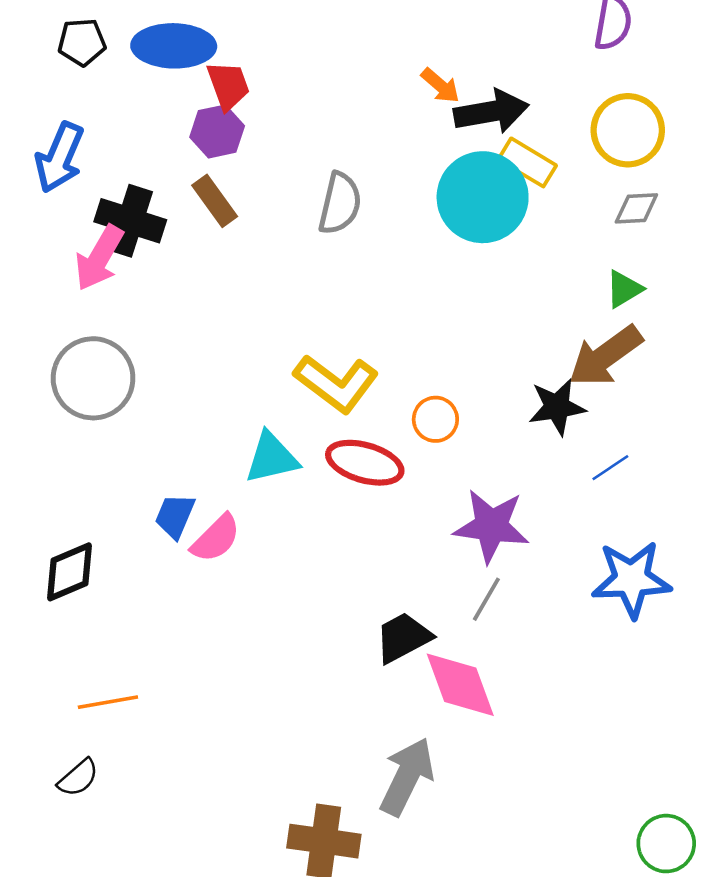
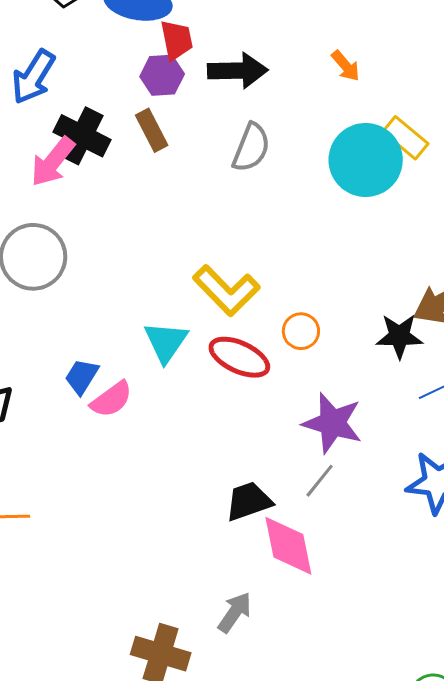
black arrow: (491, 112) -> (238, 71), moved
cyan triangle: (272, 458) -> (166, 342), turned -51
gray arrow: (407, 777) -> (235, 612), size x0.7

